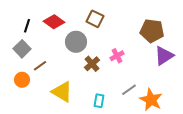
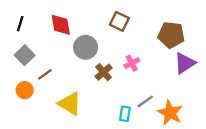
brown square: (95, 19) -> (119, 21), moved
red diamond: (54, 22) -> (61, 25), turned 45
black line: (27, 26) -> (20, 24), moved
cyan rectangle: (99, 101) -> (125, 114), moved

